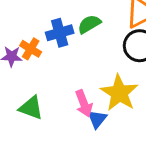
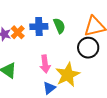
green semicircle: (89, 24) -> (59, 26), turned 84
pink arrow: (84, 103) -> (45, 64), moved

